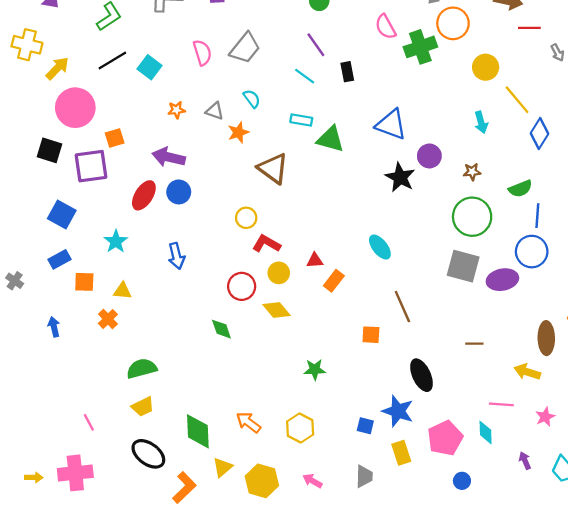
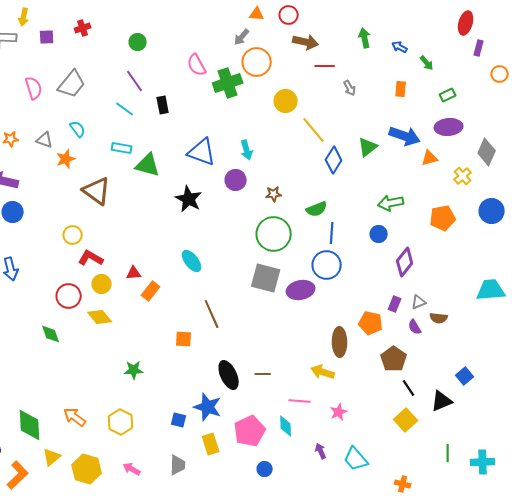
cyan arrow: (481, 122) -> (247, 150), moved
black star: (400, 177) -> (189, 199), moved
brown line: (474, 344) -> (263, 374), moved

